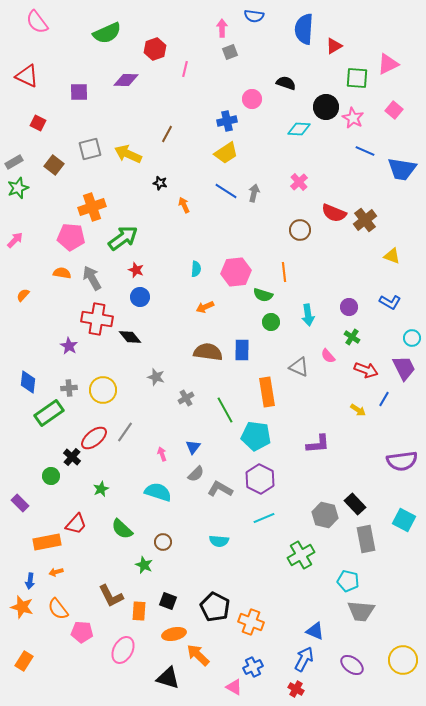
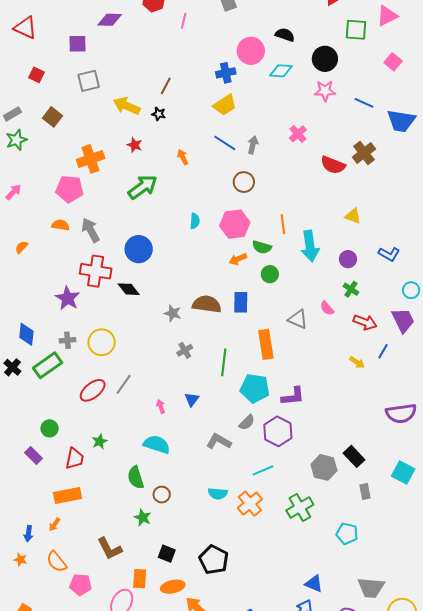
purple diamond: (126, 80) -> (110, 20), moved
pink circle: (252, 99) -> (251, 51), size x1.4
pink star: (353, 118) -> (325, 91), moved, turned -30
cyan diamond: (299, 129) -> (281, 71), moved
gray square: (90, 149) -> (89, 81), moved
black star: (160, 183) -> (159, 114), moved
brown cross: (365, 220) -> (364, 153), moved
brown circle: (300, 230) -> (244, 182), moved
green arrow: (123, 238) -> (143, 187), moved
yellow triangle: (392, 256) -> (353, 216), moved
red star: (136, 270) -> (135, 145), moved
blue circle: (140, 297) -> (139, 249), size x1.4
orange arrow: (205, 307) -> (238, 259), moved
cyan arrow: (308, 315) -> (310, 246), moved, size x1.4
purple star: (69, 346) -> (68, 298), size x1.4
gray star: (156, 377) -> (173, 313), moved
green line: (225, 410) -> (224, 362), turned 36
purple L-shape: (318, 444) -> (293, 396), moved
black cross: (72, 457) -> (12, 367), moved
gray semicircle: (196, 474) -> (247, 422), moved
purple hexagon: (260, 479) -> (278, 431), moved
purple rectangle: (20, 503) -> (33, 455), moved
red trapezoid: (76, 524) -> (75, 458), moved, turned -30
green semicircle: (122, 529) -> (136, 477), moved, turned 30
gray rectangle: (366, 539) -> (365, 492), size x0.6
orange rectangle: (47, 542) -> (68, 496), moved
orange arrow: (56, 572) -> (55, 525), turned -40
orange star: (22, 607) -> (20, 560), size x0.6
orange rectangle: (139, 611) -> (140, 579), moved
gray trapezoid: (361, 611) -> (371, 588), moved
orange cross: (251, 622) -> (250, 504), moved, turned 30

